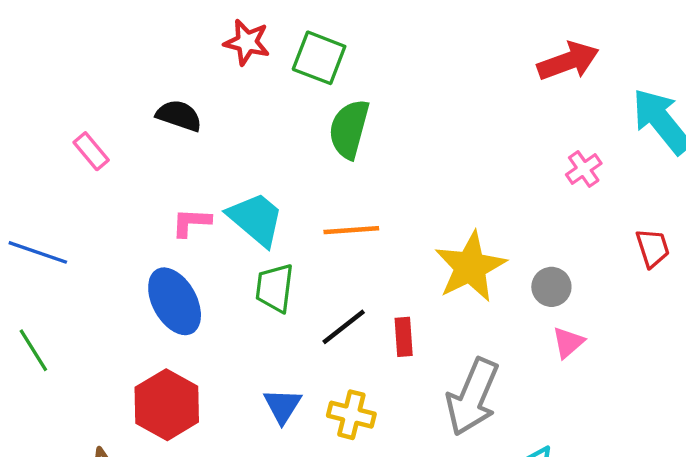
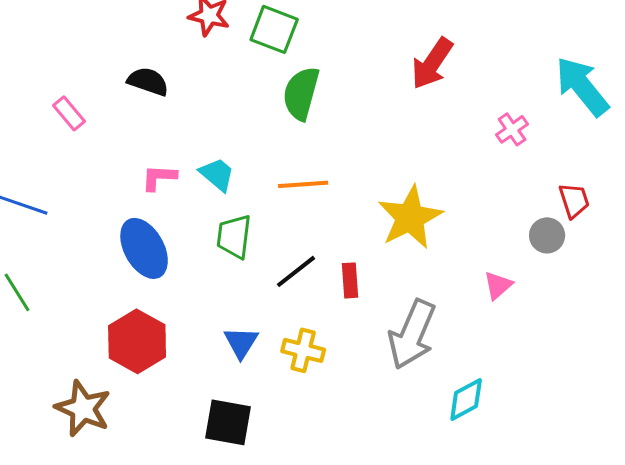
red arrow: (568, 61) -> (432, 63), moved, turned 144
cyan trapezoid: (256, 219) -> (217, 174), size x0.7
gray circle: (551, 287) -> (547, 235), moved

